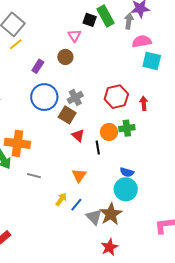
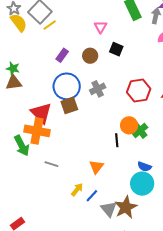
black square: (90, 20) -> (116, 49), moved
yellow line: (16, 44) -> (50, 25), moved
brown circle: (65, 57) -> (90, 56), moved
brown square: (67, 115) -> (69, 105), moved, turned 36
green cross: (127, 128) -> (140, 131), moved, turned -35
red triangle: (78, 135) -> (41, 113), moved, size x1.6

